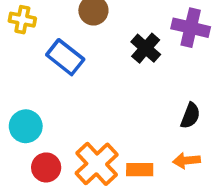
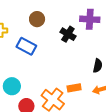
orange rectangle: (140, 170) -> (74, 88), moved

